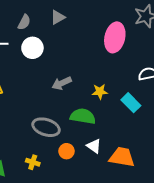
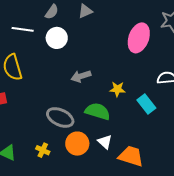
orange circle: (66, 151) -> (77, 144), size x1.5

